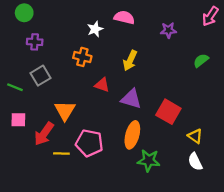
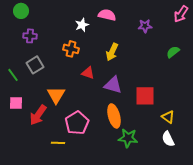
green line: (15, 87) -> (13, 75), turned 32
red square: (168, 112) -> (145, 96), turned -30
orange ellipse: (132, 135) -> (114, 116), turned -30
pink pentagon: (89, 143) -> (77, 123), turned 30
yellow line: (61, 154) -> (58, 143), moved

